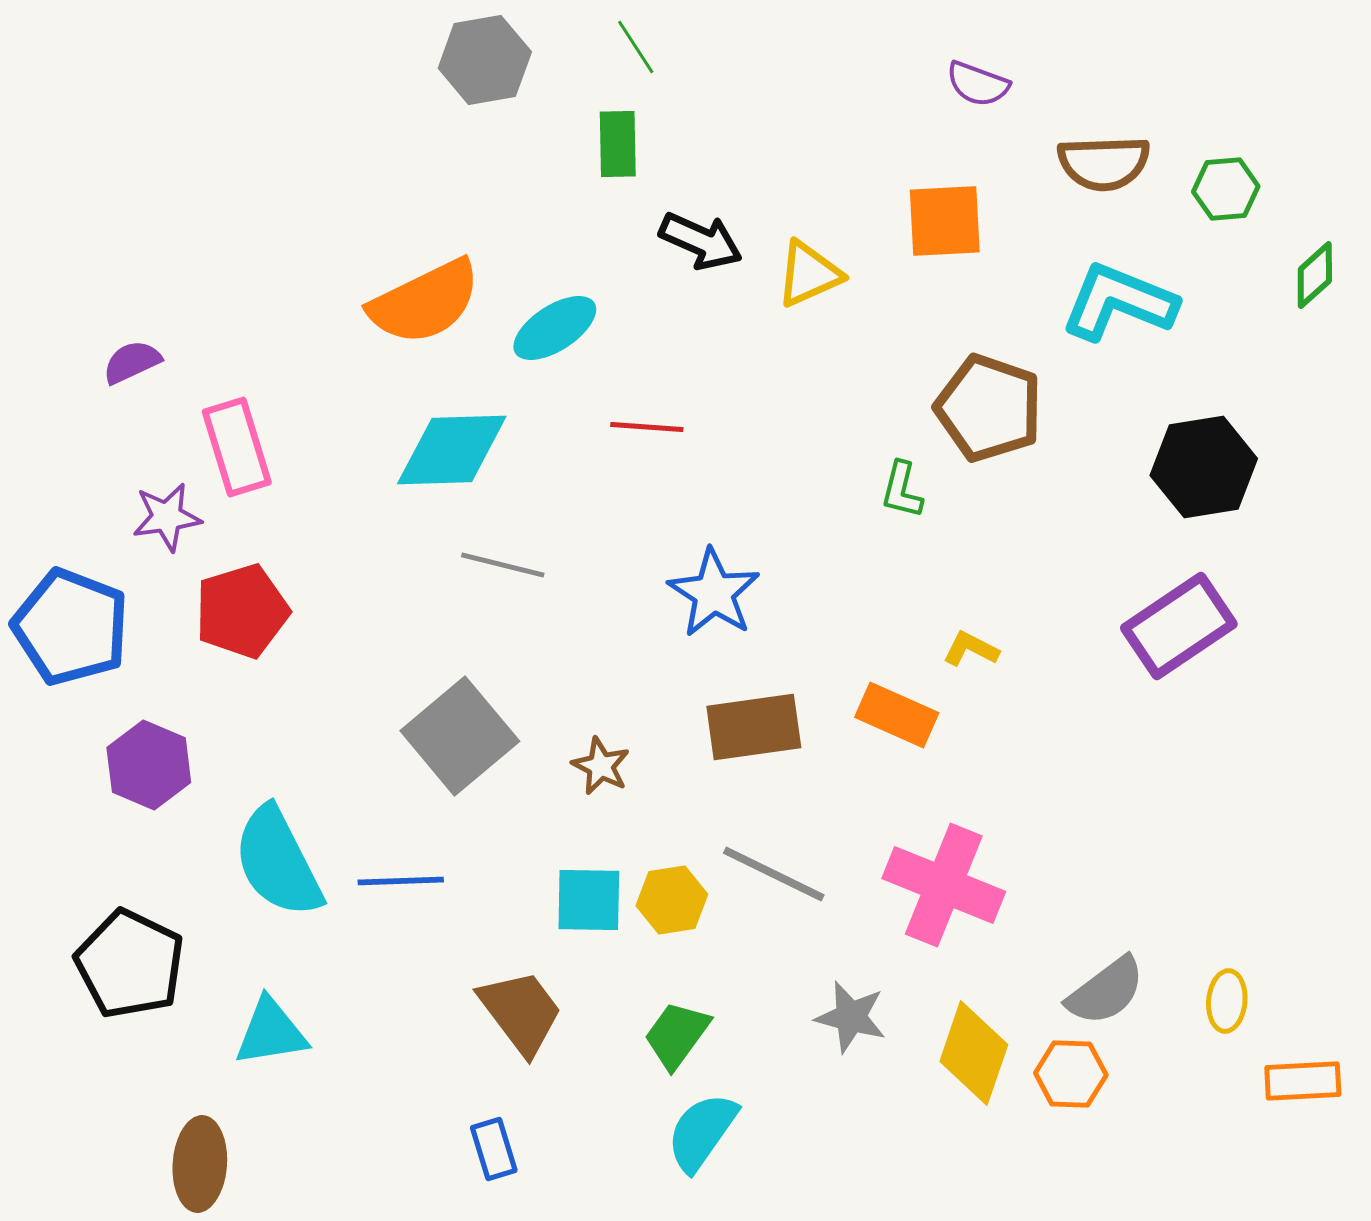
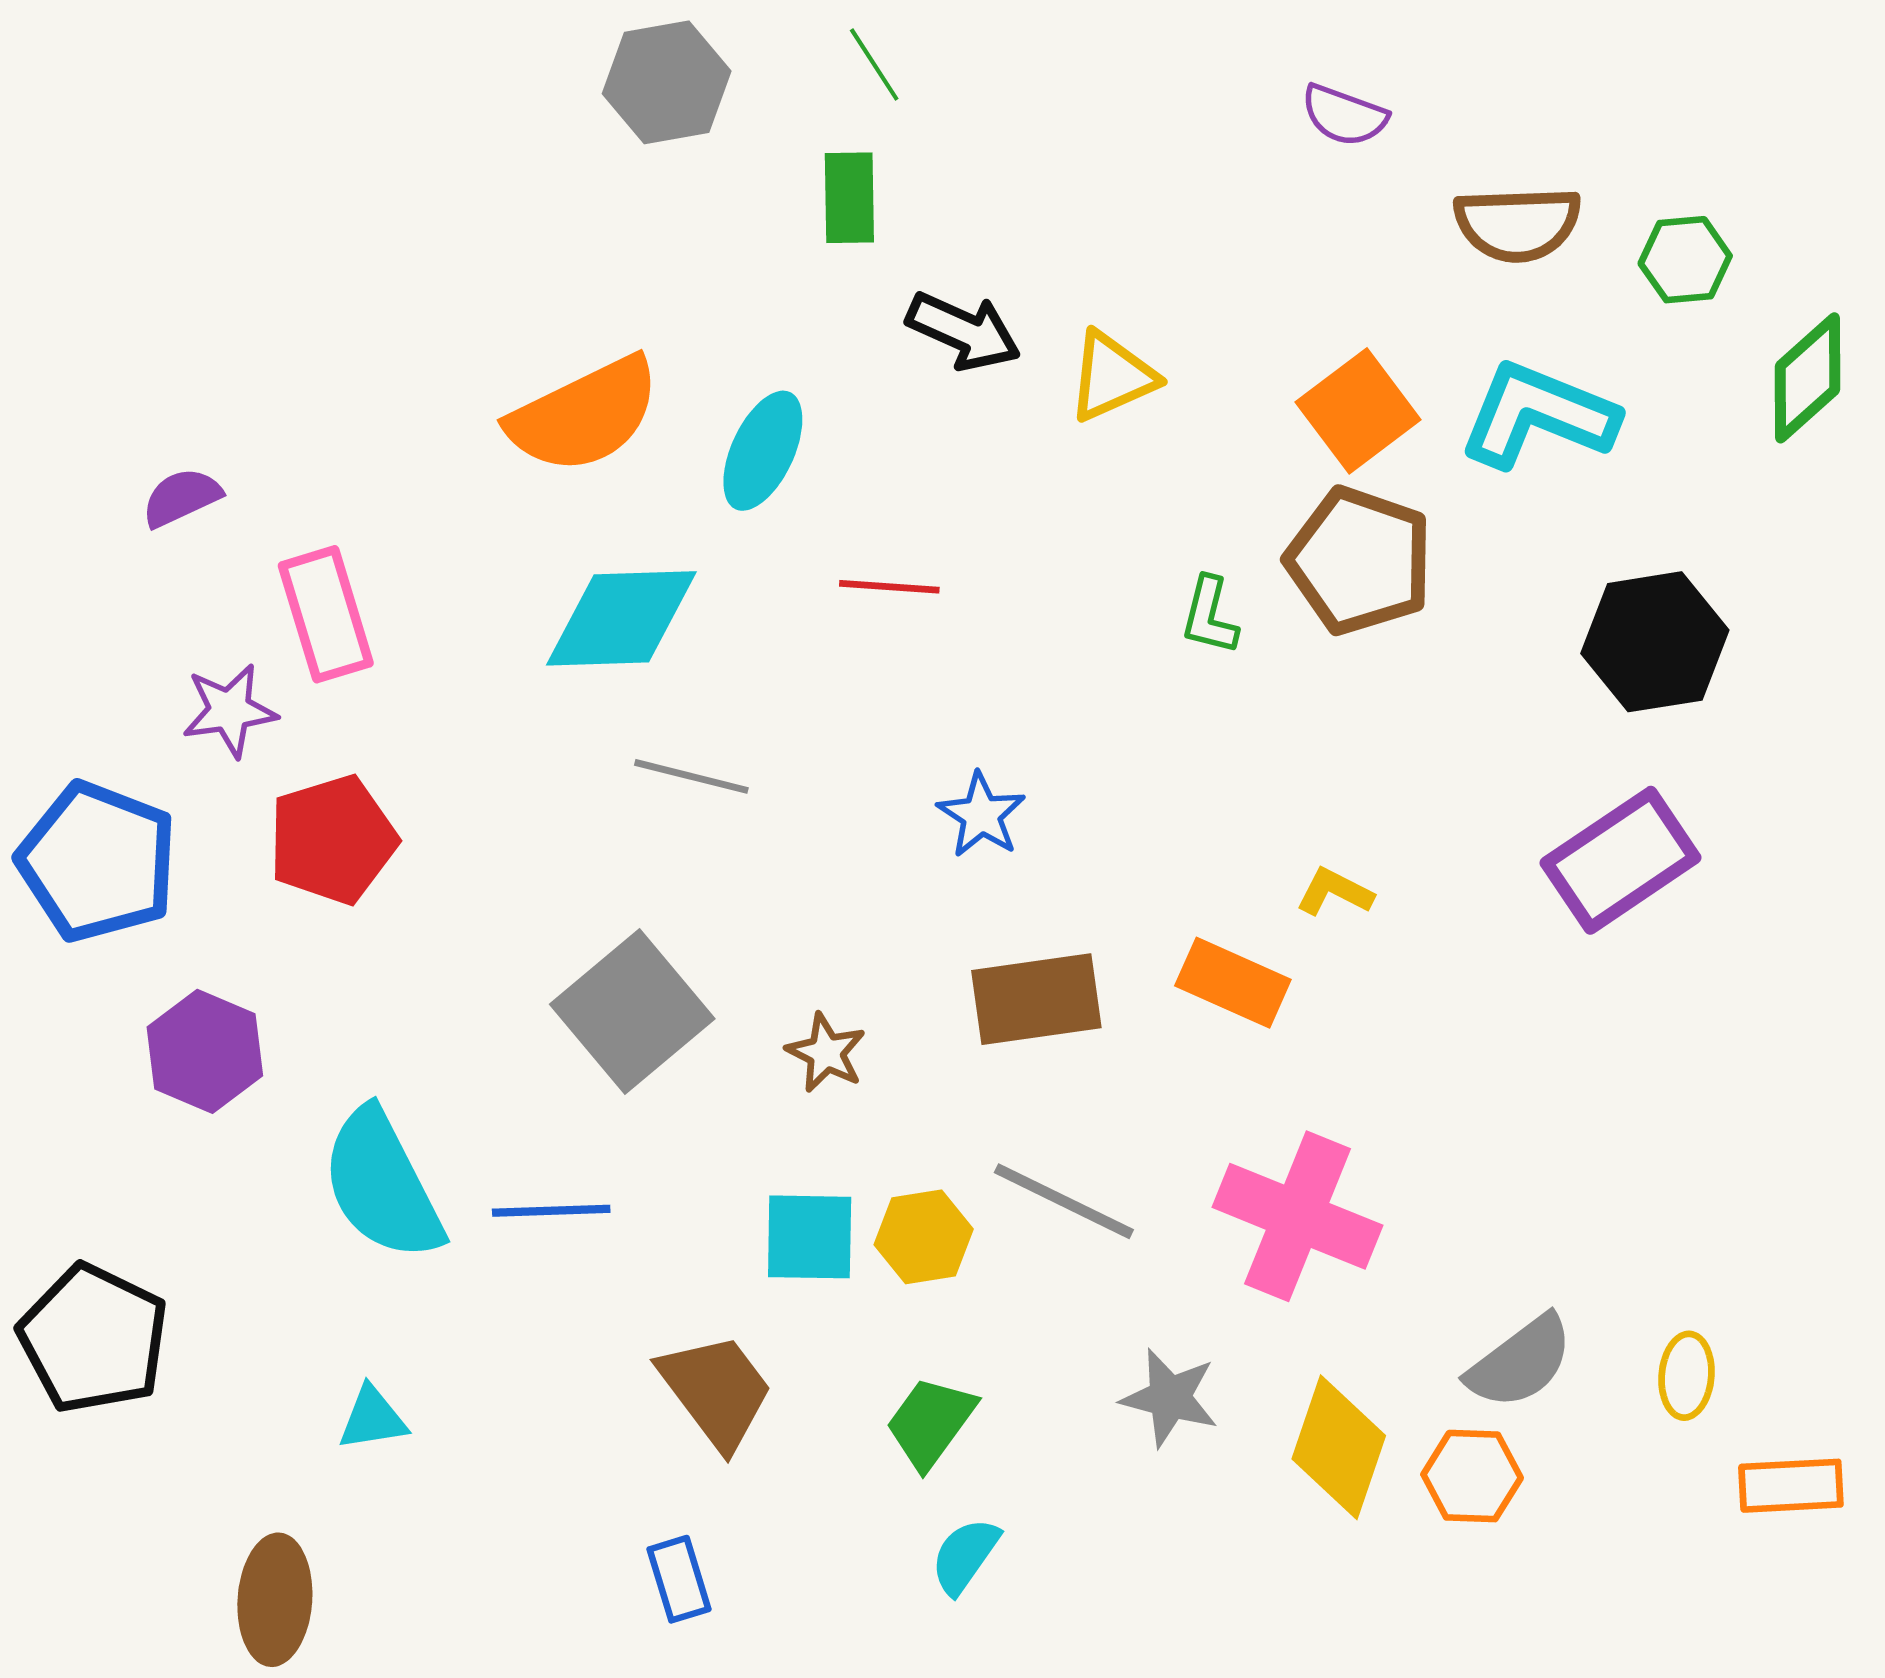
orange square: (945, 221) -> (1358, 411), moved, turned -34
green diamond: (1315, 275) -> (1807, 378), size x1.4
cyan ellipse: (555, 328) -> (763, 451), turned -32
green L-shape: (902, 490) -> (1210, 616), moved
blue star: (714, 593) -> (981, 815), size x0.7
black pentagon: (130, 964) -> (93, 1339), moved
cyan triangle: (271, 1032) -> (372, 1418), size x0.7
cyan semicircle: (702, 1132) -> (965, 1556), size x0.7

